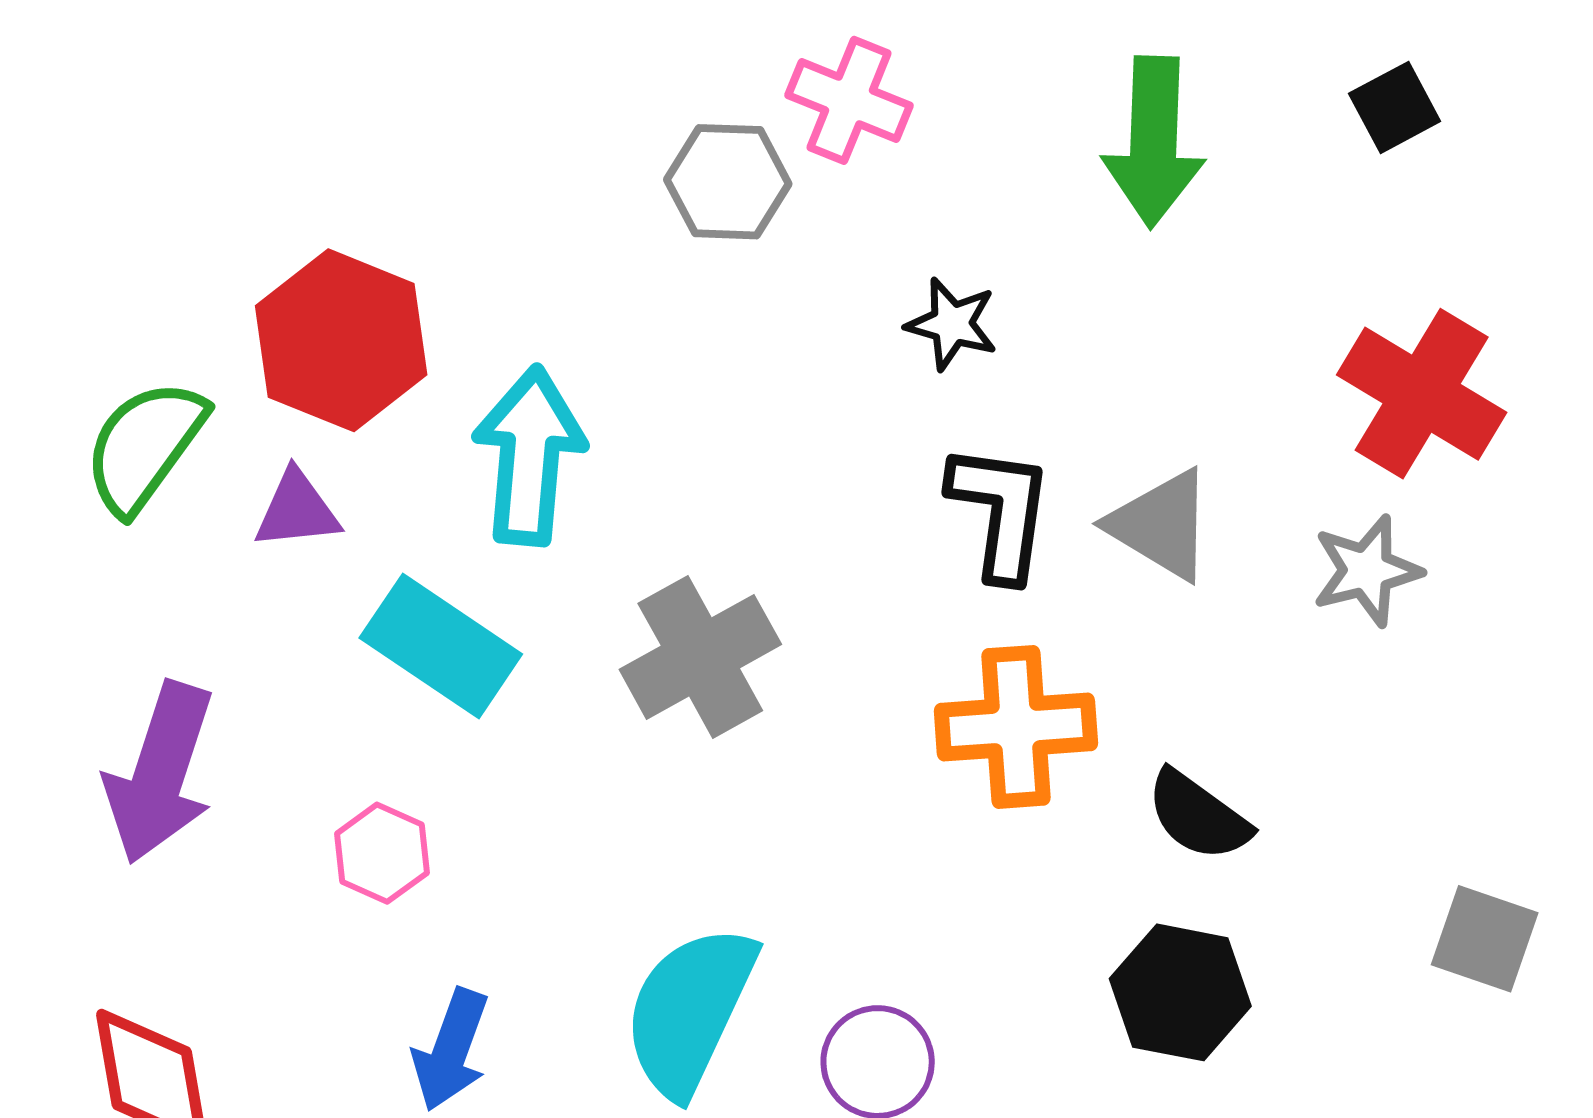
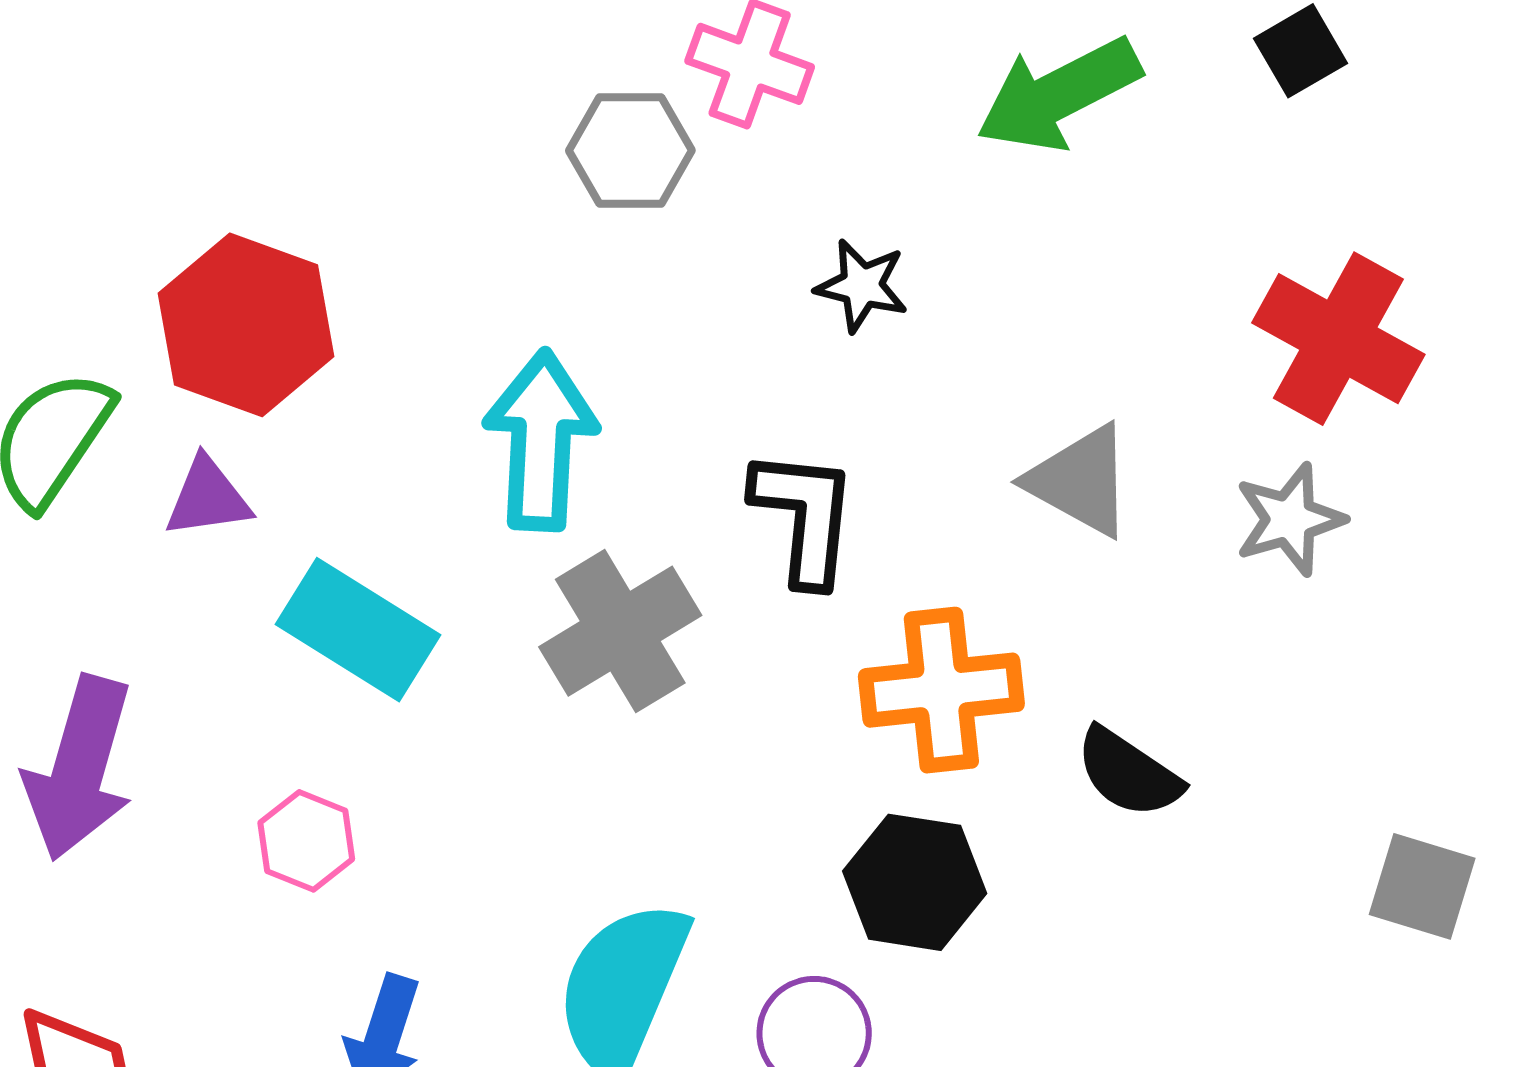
green arrow: (1154, 142) -> (1059, 94), turned 63
cyan arrow: (529, 456) -> (541, 440), moved
black L-shape: (1000, 511) -> (804, 517), moved
black hexagon: (1180, 992) -> (915, 882), moved

